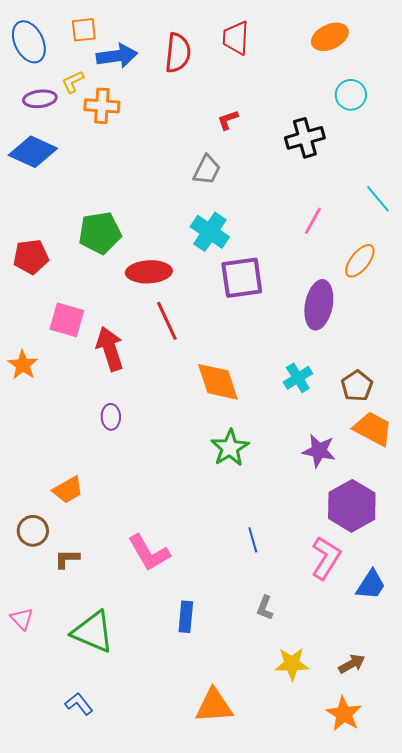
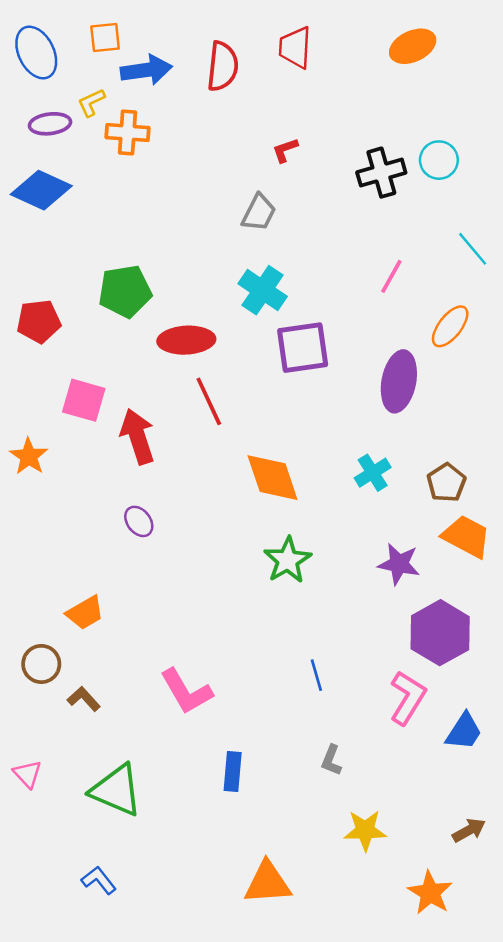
cyan circle: (351, 95) -> (439, 160), moved
purple ellipse: (111, 417) -> (139, 521), turned -35
brown L-shape: (67, 559) -> (84, 699), turned 48
brown arrow: (352, 664) -> (469, 830), moved

